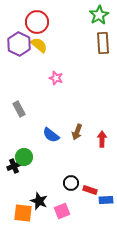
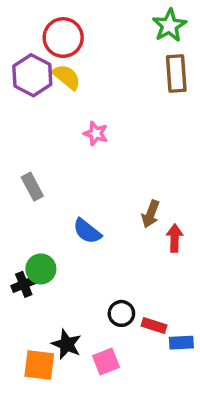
brown arrow: (77, 132) -> (151, 214), moved

